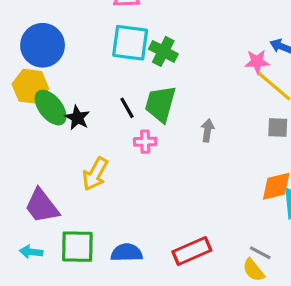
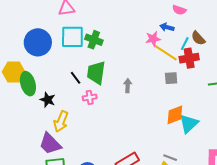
blue circle: (43, 45) -> (38, 42), moved
green ellipse: (51, 108) -> (28, 84), turned 30
black star: (77, 118) -> (48, 100), moved
purple trapezoid: (42, 206) -> (50, 144), moved

